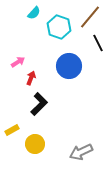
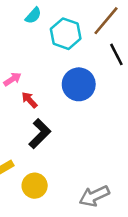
red arrow: (31, 78) -> (29, 100), turned -64

